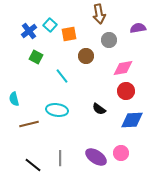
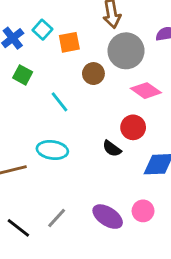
gray circle: (109, 40) -> (126, 51), size x1.6
pink diamond: (123, 68) -> (146, 91), turned 45
red circle: (126, 91) -> (133, 127), moved
gray line: (60, 158) -> (57, 218), turned 42

